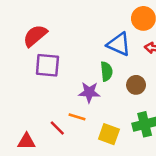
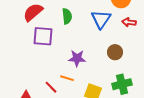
blue triangle: (119, 44) -> (101, 19), turned 40
green semicircle: (106, 71) -> (67, 16), moved

